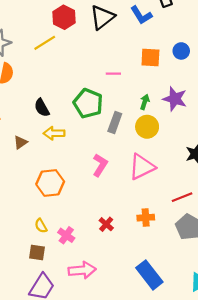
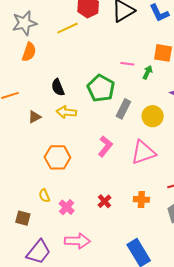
green arrow: (145, 102) -> (148, 72), moved
brown square: (37, 252) -> (23, 218), moved

